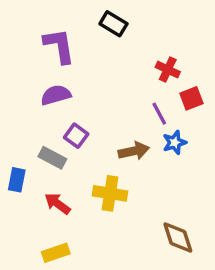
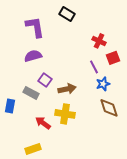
brown arrow: (134, 151) -> (67, 89), moved
red arrow: (57, 204) -> (43, 123), moved
brown diamond: (178, 238) -> (109, 108), moved

